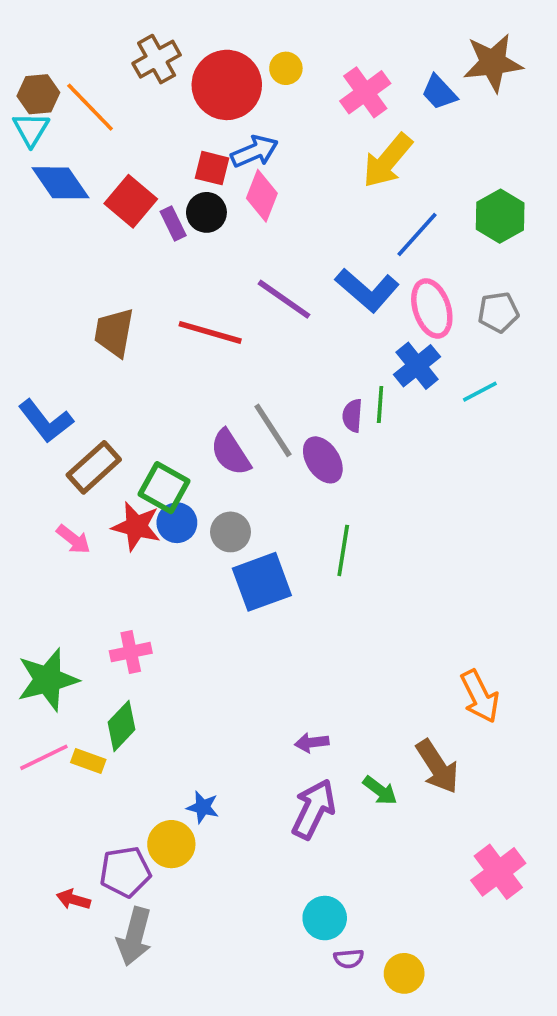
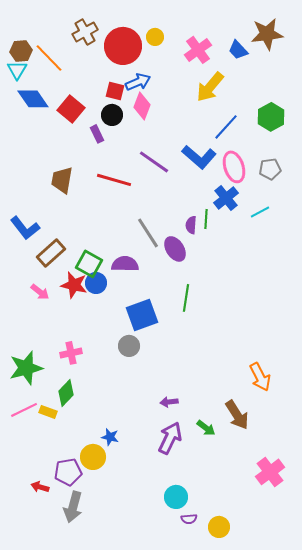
purple rectangle: (173, 223) -> (97, 134), moved
purple semicircle: (230, 453) -> (125, 264), moved, turned 124
gray circle: (230, 532) -> (129, 346), moved

